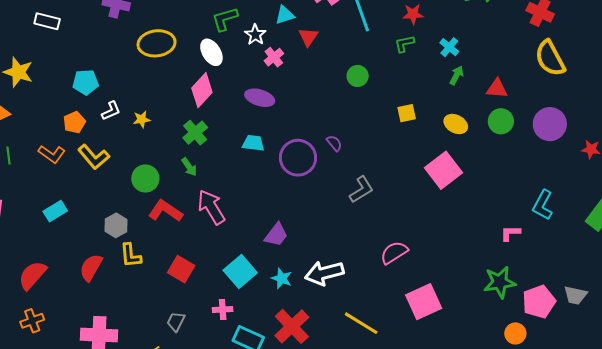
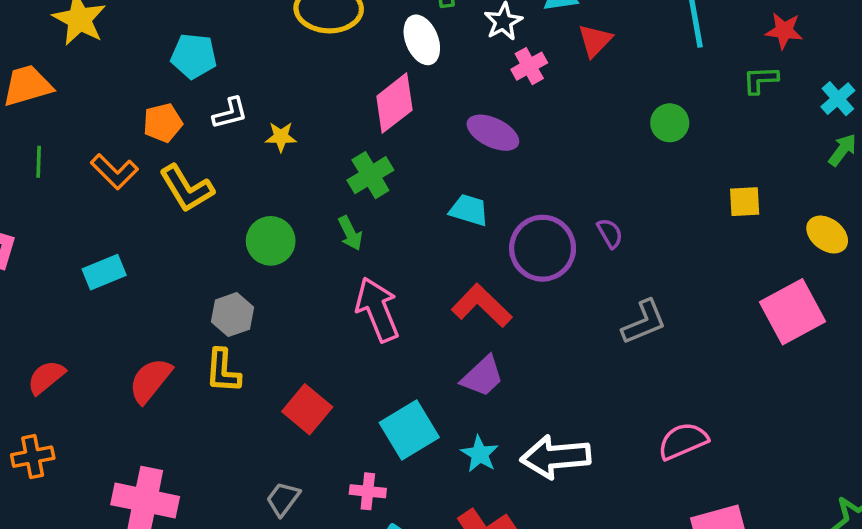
red L-shape: (165, 211) -> (482, 306), moved
gray hexagon: (116, 225) -> (233, 315), moved
red semicircle: (32, 275) -> (46, 377), size x0.7

